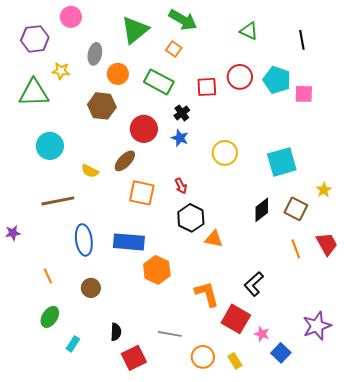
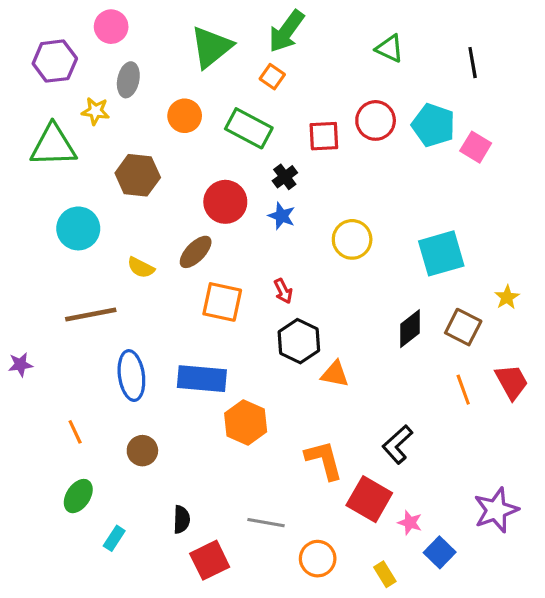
green arrow: (183, 20) -> (286, 31), turned 96
gray ellipse: (95, 54) -> (128, 80), moved
pink square: (304, 94) -> (476, 147), turned 30
brown hexagon: (102, 106) -> (138, 175), moved
yellow rectangle: (235, 361) -> (385, 574), moved

